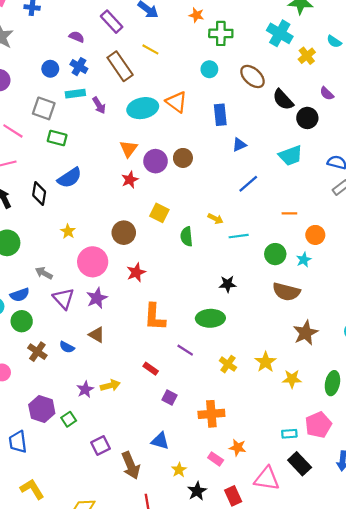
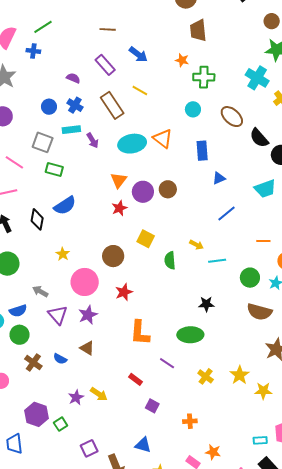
yellow arrow: (110, 385) -> (99, 394), turned 48
orange cross: (211, 414) -> (190, 421), size x0.6

